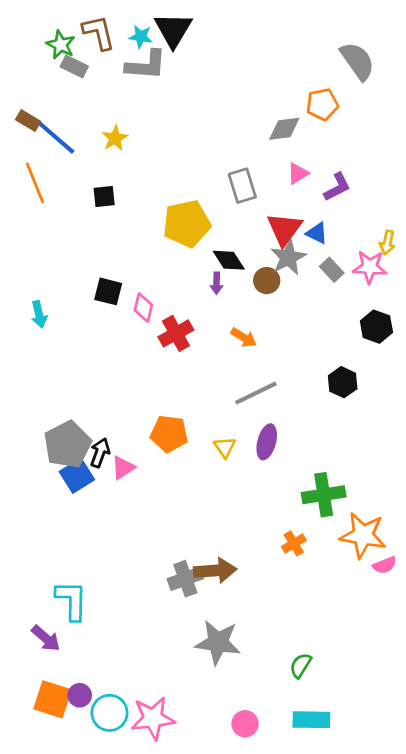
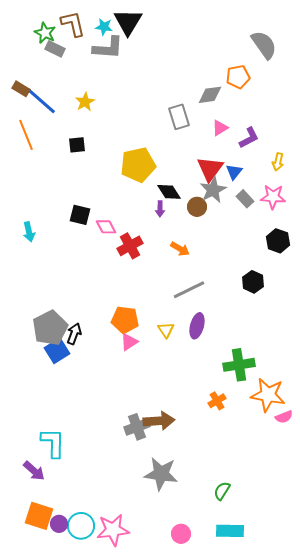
gray rectangle: (242, 186) -> (179, 117), moved
blue triangle: (317, 233) -> (234, 172), turned 42
yellow arrow: (387, 243) -> (278, 162), moved
pink diamond: (143, 308) -> (106, 227), turned -40
pink triangle: (123, 468) -> (129, 342), moved
purple circle: (80, 695) -> (59, 524), moved

